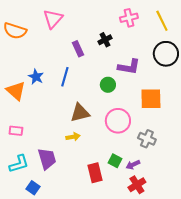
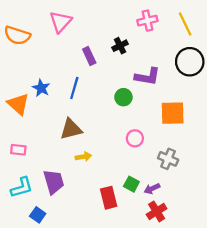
brown triangle: (80, 113) -> (71, 129), moved
pink circle: (118, 121) -> (135, 138), size x0.6

